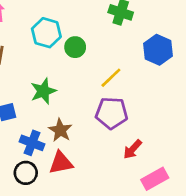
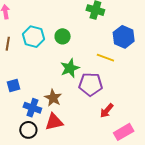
cyan hexagon: (46, 33) -> (33, 37), moved
yellow line: (111, 78) -> (105, 58), moved, turned 66
green star: (43, 91) -> (70, 68), moved

